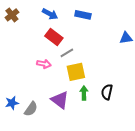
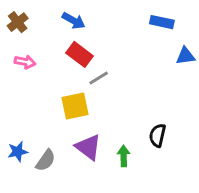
blue rectangle: (83, 15) -> (162, 22), moved
pink arrow: (44, 64) -> (25, 62), moved
yellow square: (76, 72) -> (75, 106), moved
green arrow: (84, 93) -> (124, 156), moved

